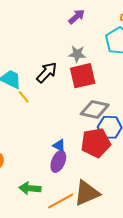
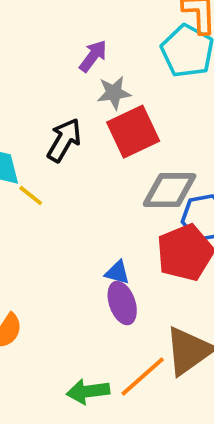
purple arrow: (77, 17) -> (93, 56), moved
purple ellipse: (58, 161) -> (122, 303), turned -30
green arrow: (30, 188) -> (88, 391), moved

